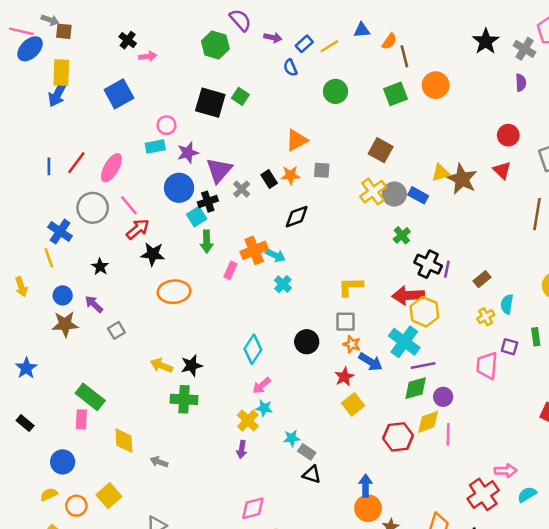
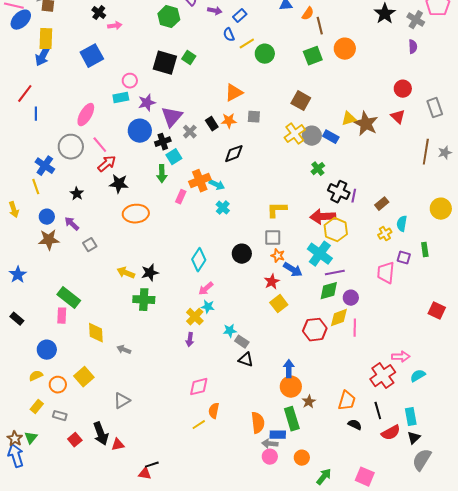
yellow line: (329, 46) -> (247, 44), moved
red line: (76, 163) -> (25, 94), moved
cyan square: (197, 217) -> (174, 157), moved

